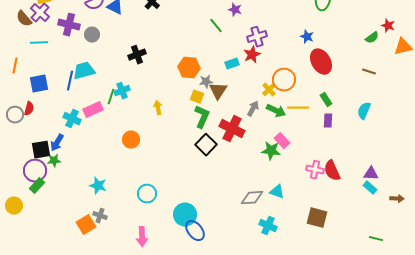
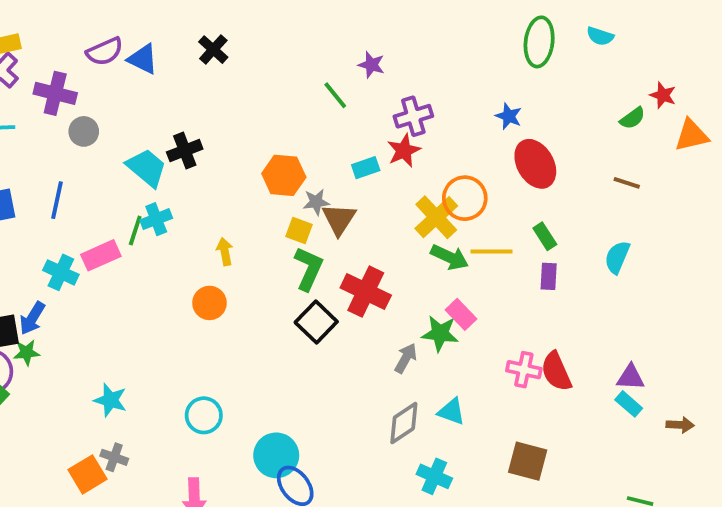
gray circle: (92, 35) -> (84, 131), moved
cyan trapezoid: (84, 71) -> (147, 168), moved, turned 55
yellow cross: (269, 90) -> (436, 217), size x1.6
gray arrow: (253, 109) -> (406, 358), moved
orange circle: (131, 140) -> (209, 303), moved
gray diamond: (252, 198) -> (404, 423), turned -30

